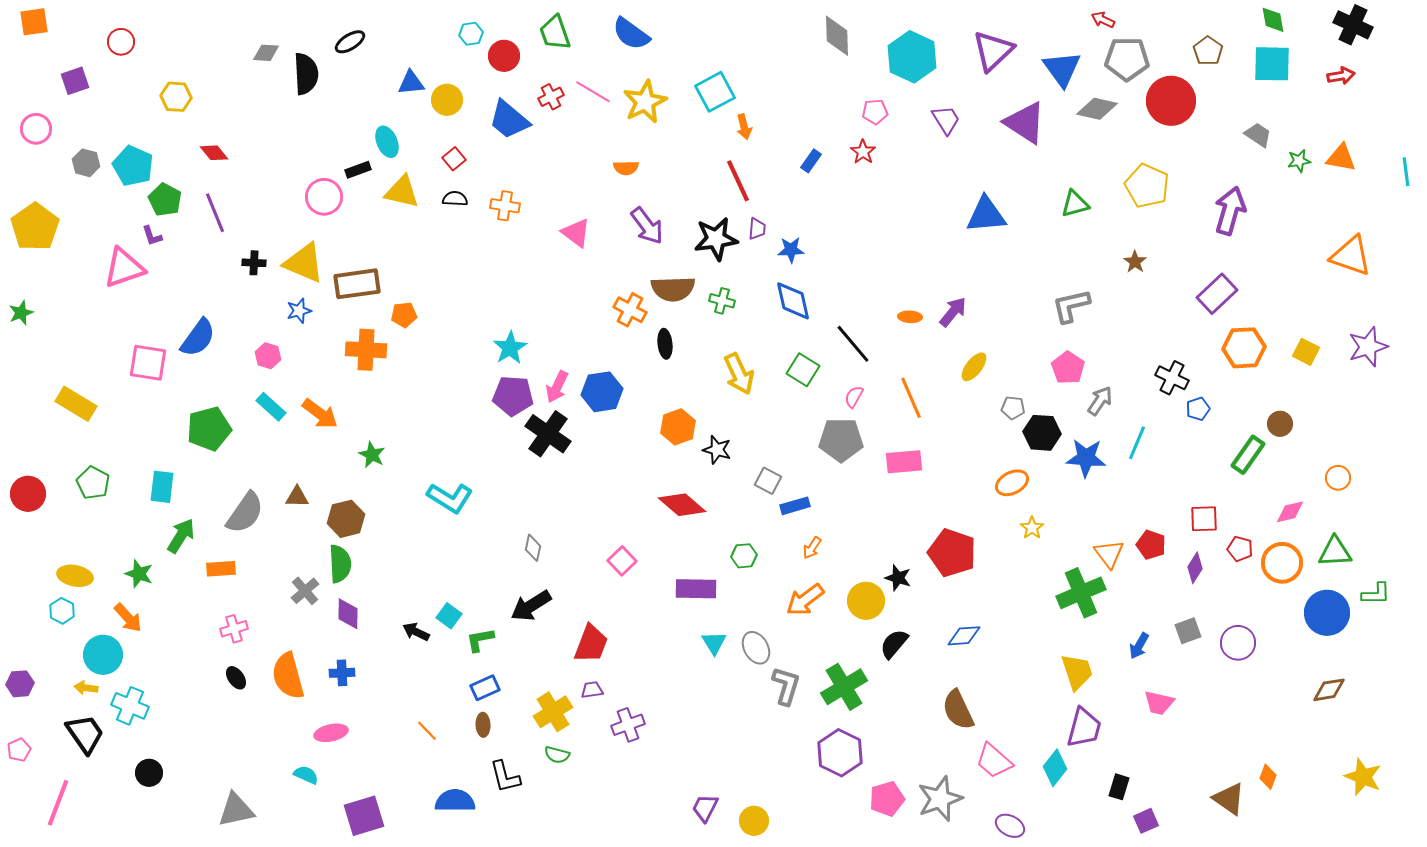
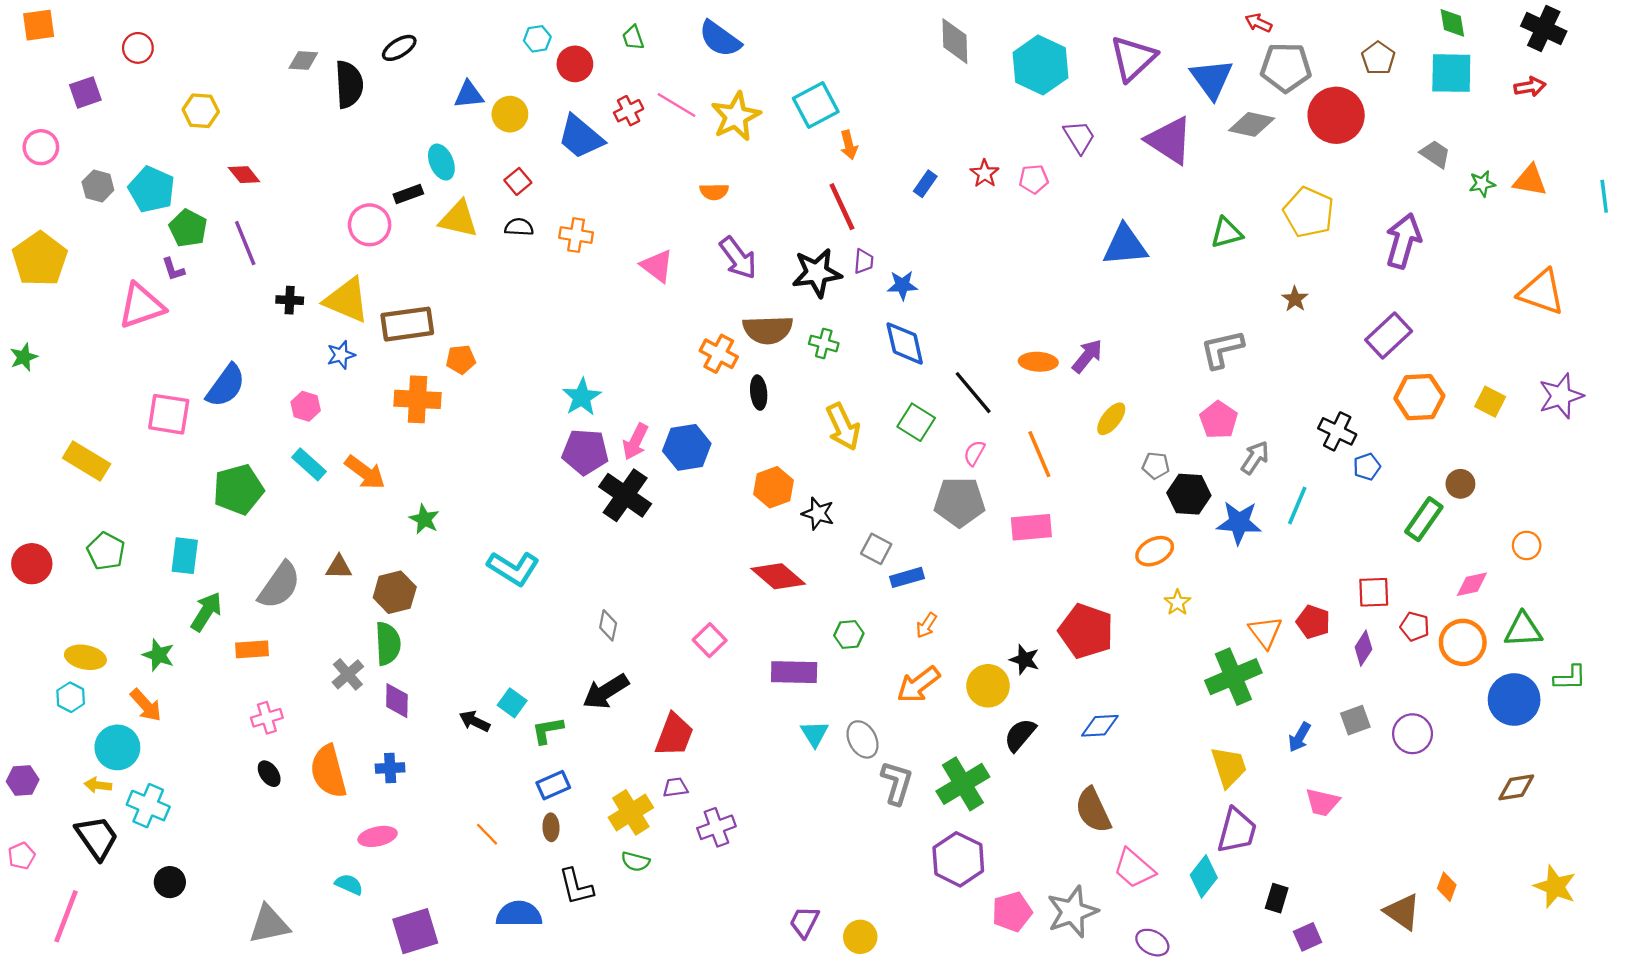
green trapezoid: (555, 33) -> (633, 38), size x0.6
pink pentagon: (875, 112) -> (1034, 179), moved
orange ellipse: (910, 317) -> (1038, 362), size x1.4

